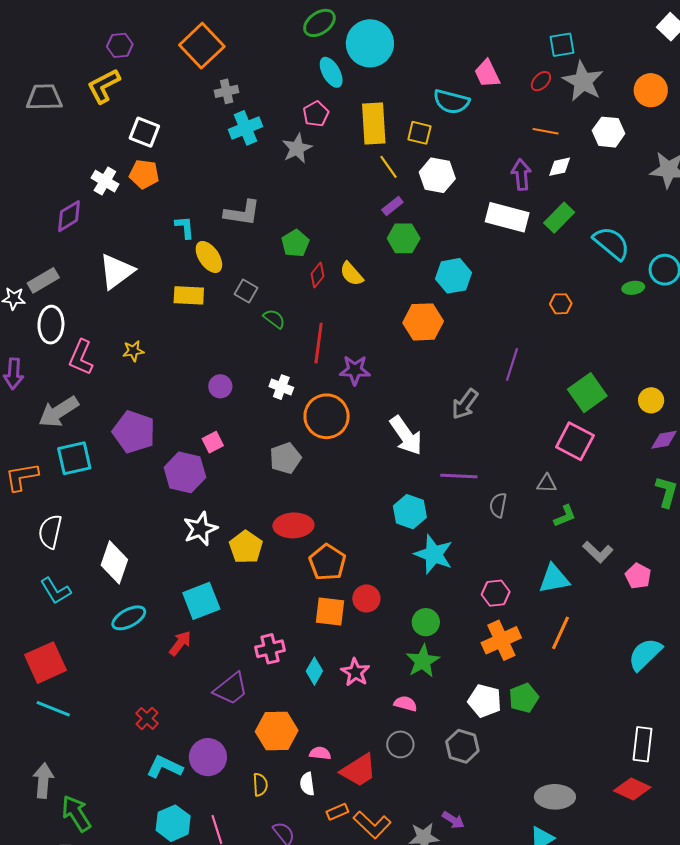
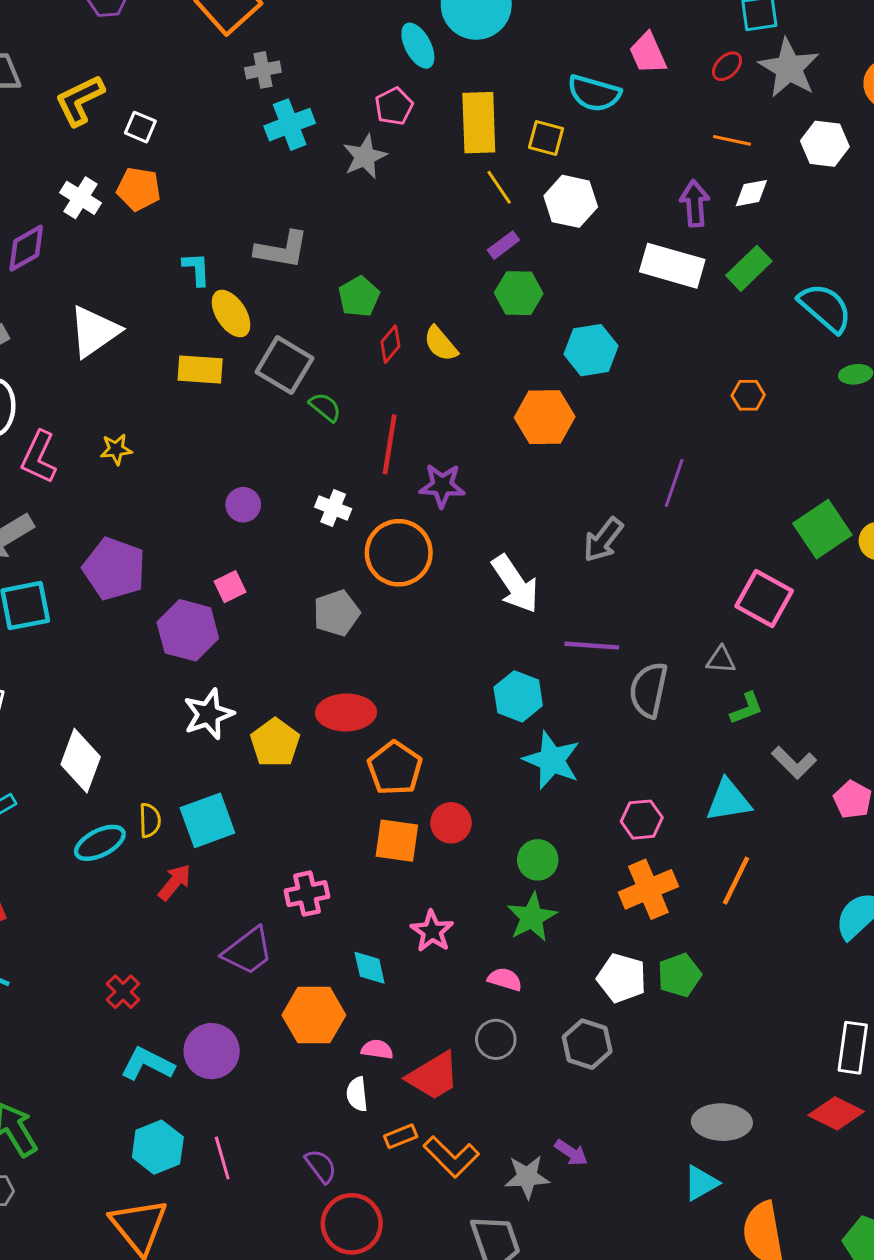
yellow L-shape: (104, 86) -> (80, 100), moved
white square: (144, 132) -> (140, 127), size x0.7
gray square: (246, 291) -> (284, 365), size x1.6
green square: (587, 393) -> (822, 529), moved
gray semicircle: (498, 505) -> (649, 690), size x1.5
cyan diamond: (314, 671) -> (370, 968), moved, turned -44
yellow semicircle: (260, 785) -> (150, 820), moved

